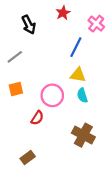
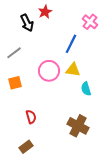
red star: (63, 13) -> (45, 12), moved
pink circle: (52, 95) -> (49, 71), moved
cyan semicircle: (82, 95) -> (86, 89), moved
red semicircle: (37, 118) -> (31, 117), moved, turned -48

